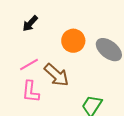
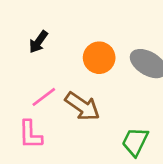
pink L-shape: (31, 92) -> (30, 135), moved

